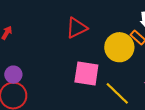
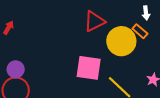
red triangle: (77, 28) -> (94, 21), moved

